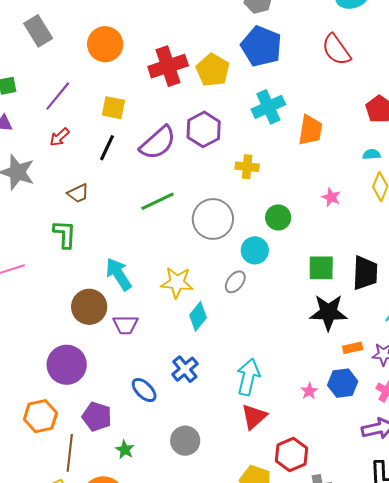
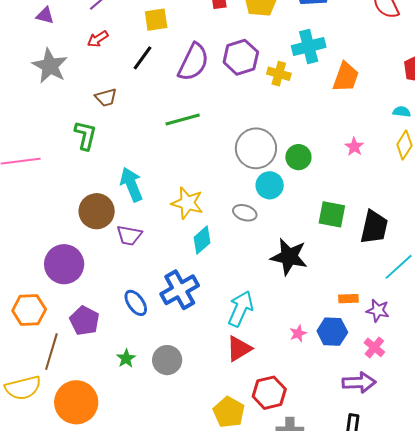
yellow square: (113, 108) -> (156, 20), turned -30
purple semicircle: (158, 143) -> (193, 62), turned -33
yellow cross: (247, 167) -> (279, 74), moved
gray circle: (213, 219) -> (256, 148), moved
gray ellipse: (235, 282) -> (245, 213), turned 60
black star: (328, 312) -> (289, 257), moved
blue cross: (185, 369) -> (180, 290), size x1.4
green star: (125, 450) -> (126, 358), moved

